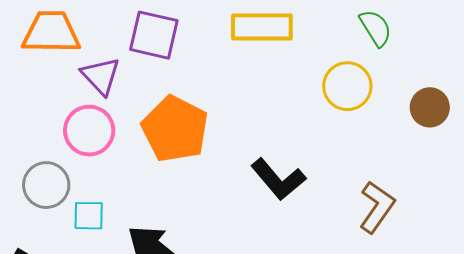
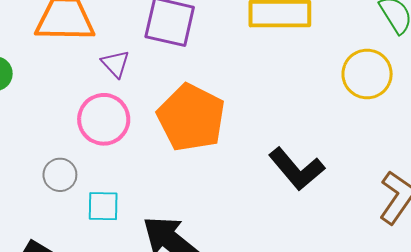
purple triangle: (101, 76) -> (115, 64), size x0.7
gray circle: (46, 185) -> (60, 175), size x0.7

